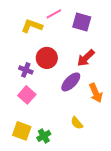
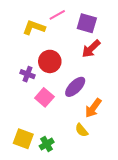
red arrow: (86, 58) -> (91, 49), moved
orange arrow: (96, 93) -> (93, 108), moved, turned 60
pink square: (27, 95) -> (44, 97), moved

